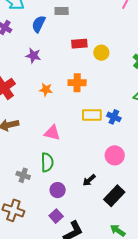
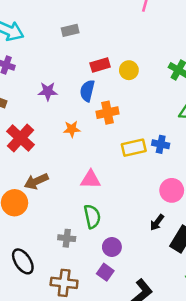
blue semicircle: (39, 24) -> (87, 91), moved
black arrow: (89, 180) -> (157, 222), moved
purple square: (56, 216) -> (105, 272), moved

